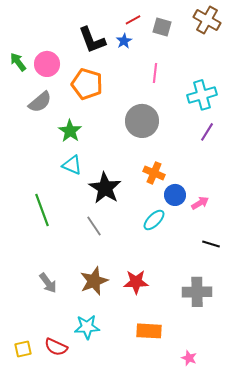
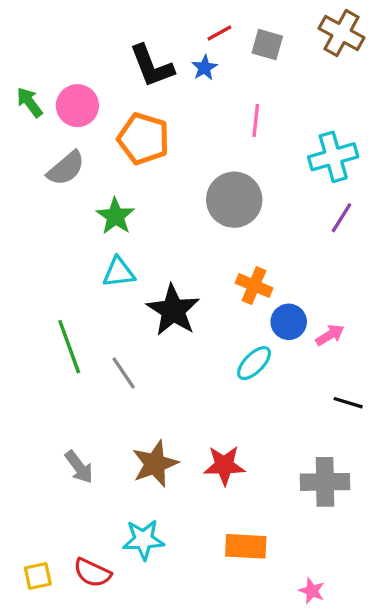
cyan triangle: (72, 165) -> (119, 272), turned -30
gray line: (94, 226) -> (124, 373), moved

